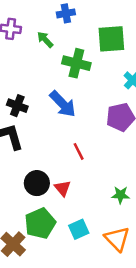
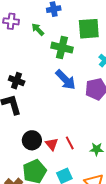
blue arrow: (63, 104) -> (66, 80), moved
red line: (79, 151) -> (70, 143), moved

